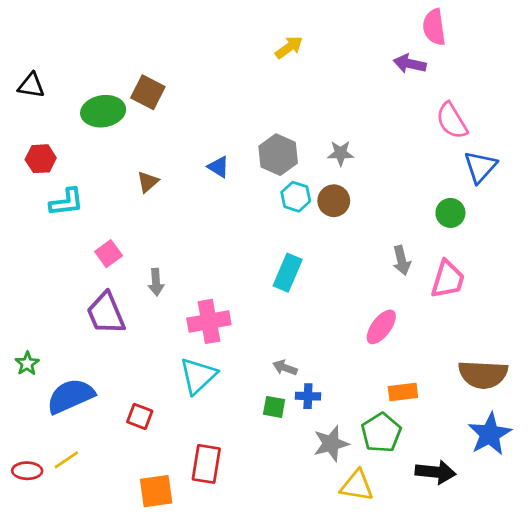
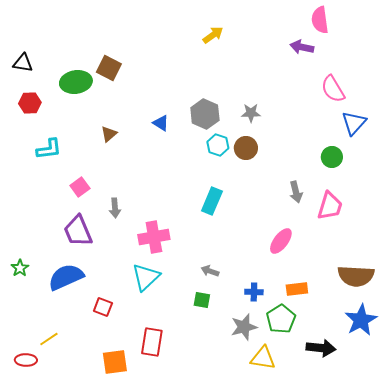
red hexagon: (41, 159) -> (30, 103), moved
blue semicircle: (71, 396) -> (66, 277), moved
blue cross: (308, 396) -> (254, 292), moved
red ellipse: (27, 471) -> (26, 360), moved

